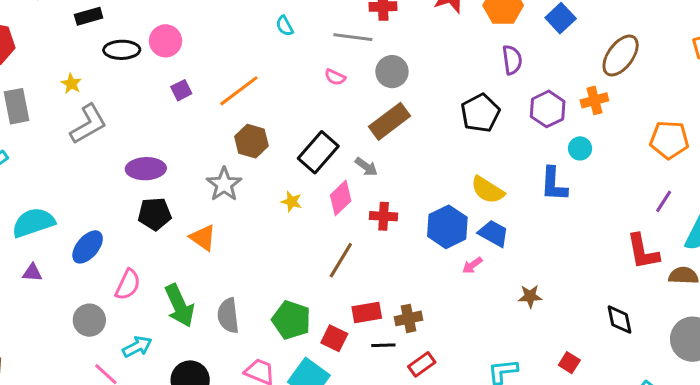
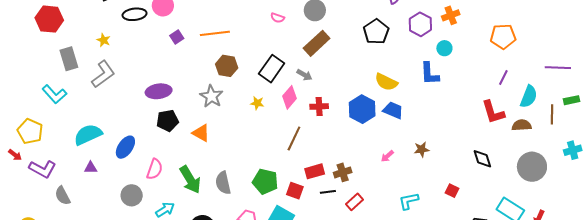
orange line: (239, 91) -> (215, 33), turned 36
gray L-shape: (88, 124) -> (103, 74), moved
pink arrow: (472, 265) -> (387, 156), moved

